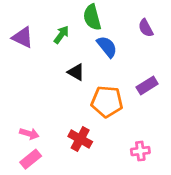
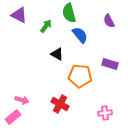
purple triangle: (23, 37) -> (19, 15), moved
purple rectangle: (147, 85) -> (110, 64), turned 49
pink rectangle: (31, 159) -> (13, 117), moved

